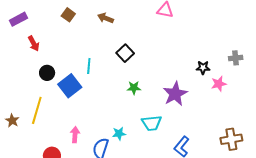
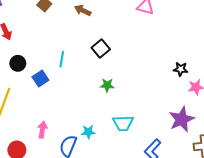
blue square: (70, 86) -> (40, 78), size x0.7
purple star: (175, 94) -> (182, 119), moved

